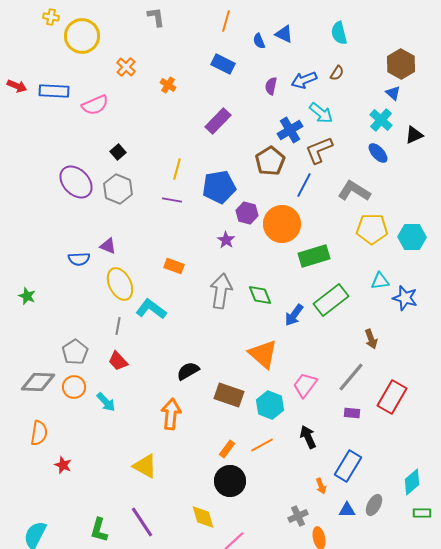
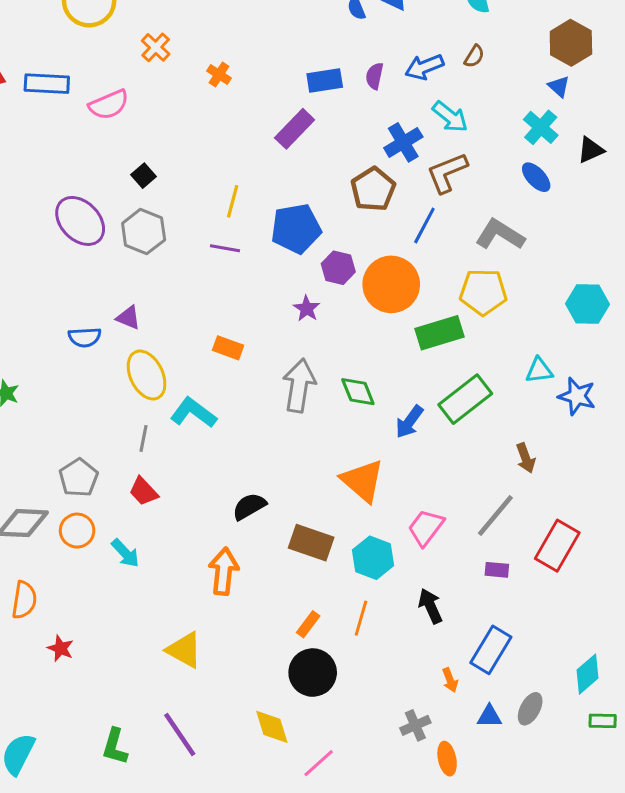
blue rectangle: (223, 64) -> (325, 81), moved, turned -35
yellow pentagon: (372, 229) -> (483, 292), moved
orange line: (262, 445) -> (361, 618), turned -45

